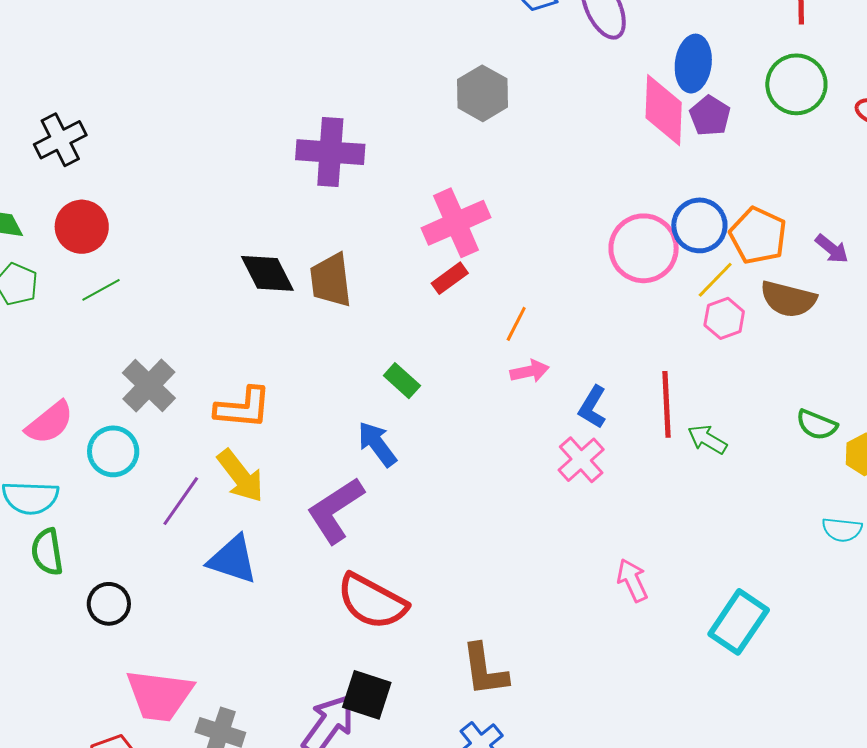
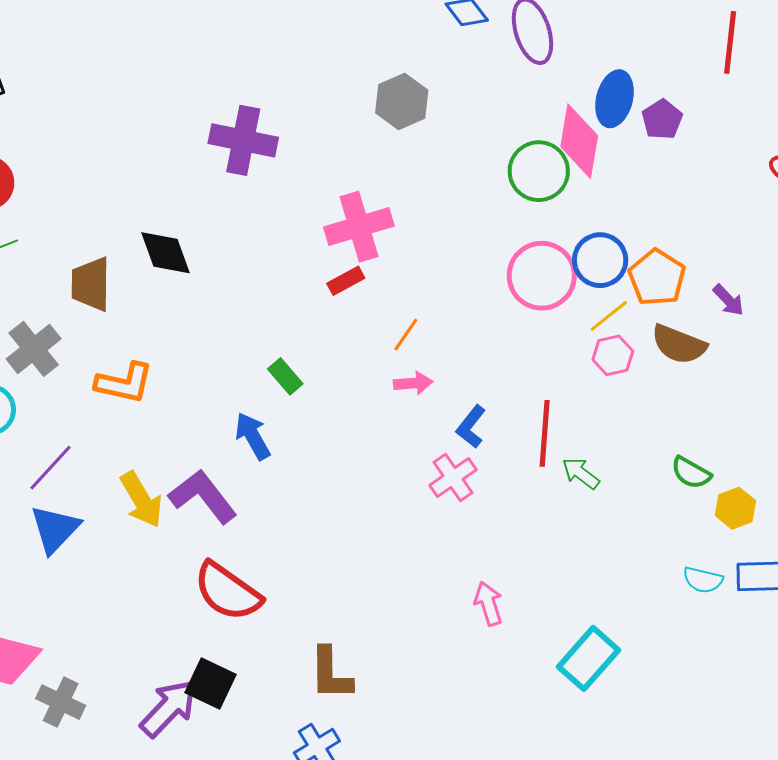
green circle: (796, 84) -> (539, 171), moved
purple pentagon: (710, 116) -> (662, 119), moved
brown trapezoid: (331, 280) -> (91, 284), moved
yellow arrow: (241, 476) -> (141, 500), moved
purple L-shape: (335, 510) -> (203, 496), turned 78
blue triangle: (233, 559) -> (55, 529), moved, turned 48

